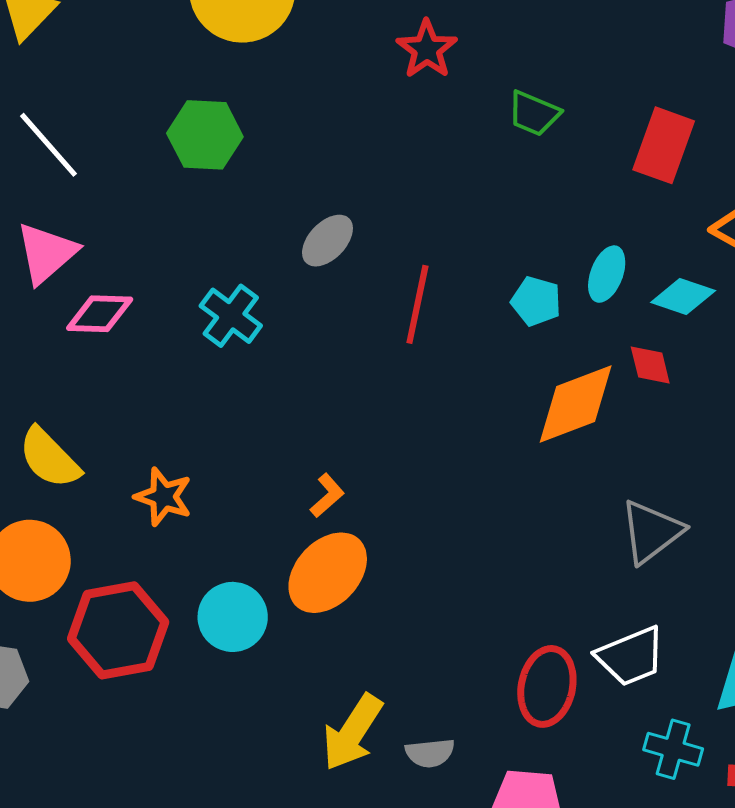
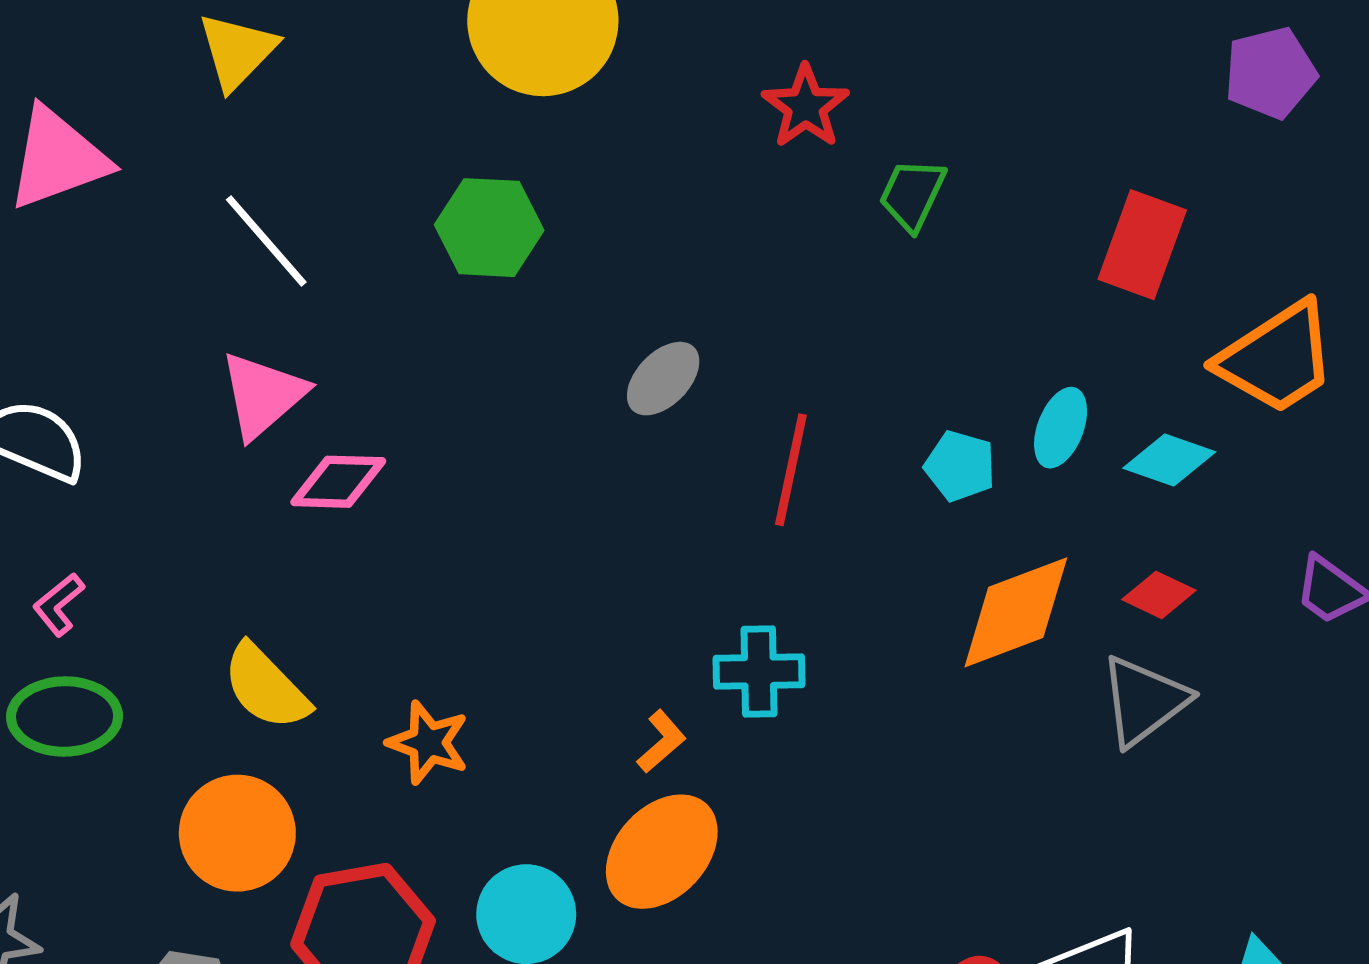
green trapezoid: (534, 113) -> (912, 194), moved, turned 92
cyan cross: (231, 316) -> (759, 671), moved, turned -38
red diamond: (650, 365) -> (1159, 595), moved, turned -51
gray triangle: (651, 532) -> (1144, 701), moved

